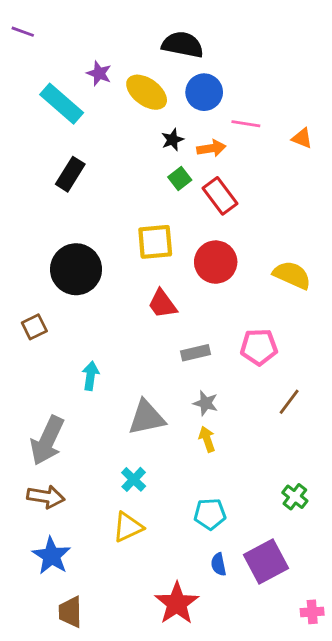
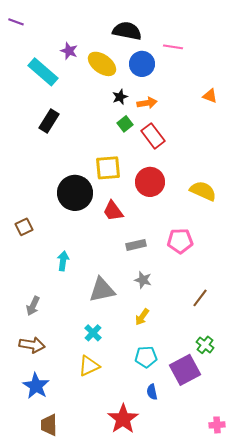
pink line: (246, 124) -> (173, 47), moved
black circle: (76, 269) -> (75, 193), moved
brown line: (289, 402) -> (200, 298), moved
yellow arrow: (207, 439) -> (142, 317), moved, turned -126
gray arrow: (47, 441) -> (33, 306), size x0.6
purple square: (266, 562) -> (185, 370), moved

